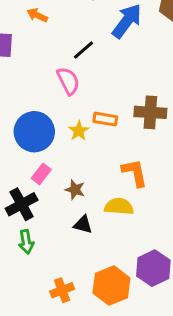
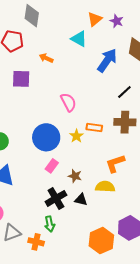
black line: (84, 50) -> (124, 92), moved
orange L-shape: (135, 173) -> (115, 163), turned -95
black cross: (22, 204) -> (56, 198), moved
green arrow: (26, 242) -> (50, 224), moved
orange cross: (62, 290) -> (36, 242), moved, turned 35

